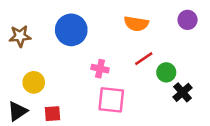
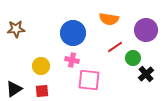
purple circle: (188, 20) -> (146, 30), moved, size x1.5
blue circle: (71, 30) -> (73, 33), moved
pink cross: (100, 69) -> (72, 60), moved
yellow circle: (34, 82) -> (41, 66), moved

